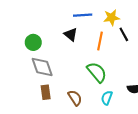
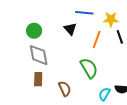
cyan semicircle: (107, 98) -> (104, 94), moved

